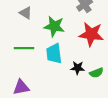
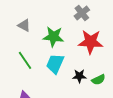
green line: (24, 48) -> (25, 60), turned 60
cyan trapezoid: (54, 54) -> (55, 64), turned 35

